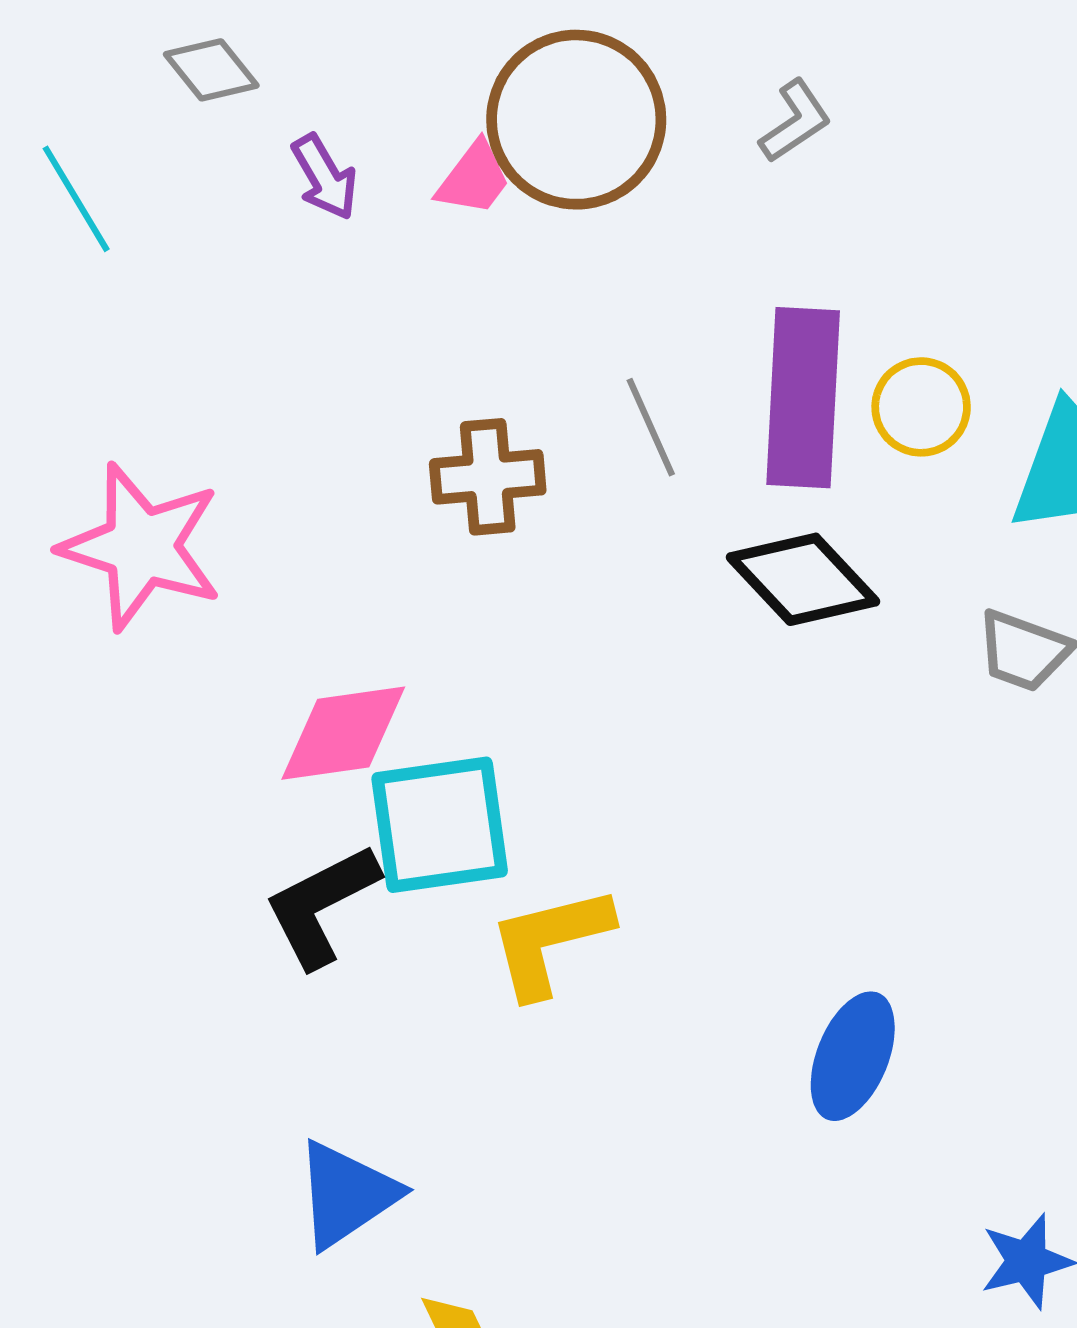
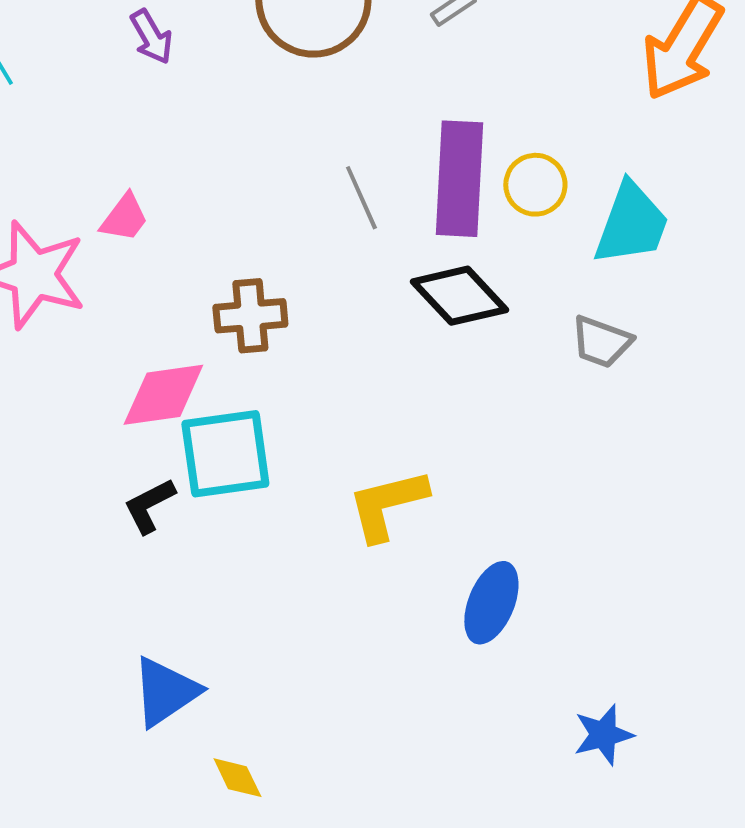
pink trapezoid: (474, 179) -> (124, 218), moved
brown cross: (488, 477) -> (250, 316), moved
black L-shape: (322, 906) -> (149, 506), size x0.7
yellow L-shape: (550, 941) -> (387, 505), moved

